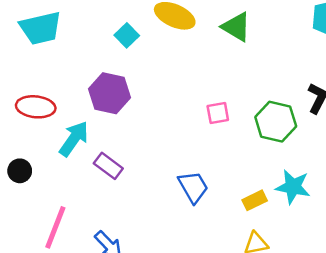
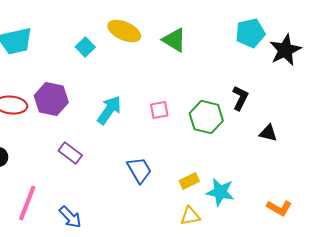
purple hexagon: (110, 93) -> (51, 99), moved
cyan arrow: (74, 139) -> (109, 110), moved
cyan star: (293, 187) -> (220, 192), moved

